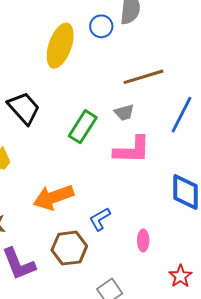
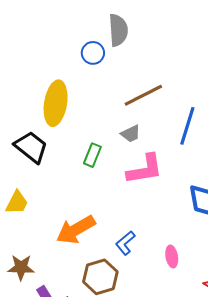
yellow ellipse: (60, 46) -> (56, 103), moved
green rectangle: (83, 127) -> (92, 155), size x0.7

